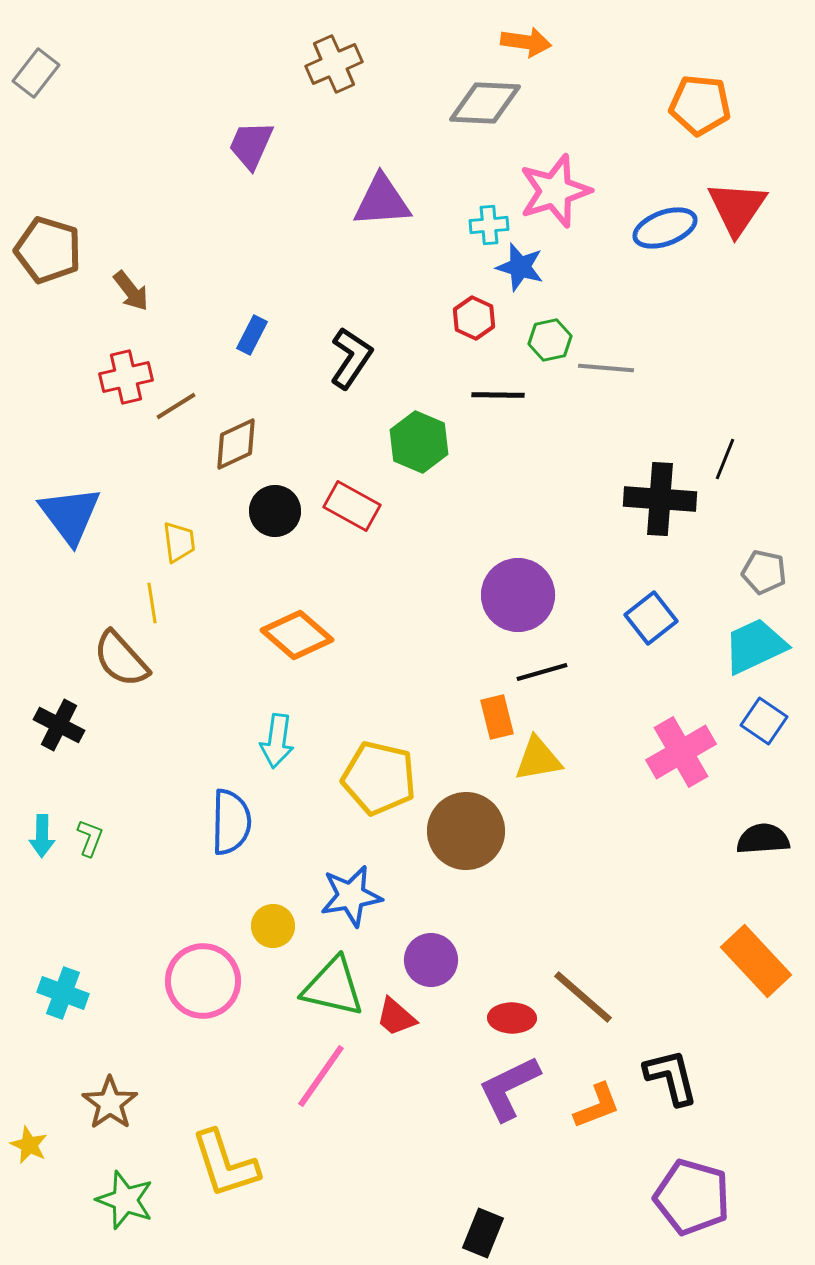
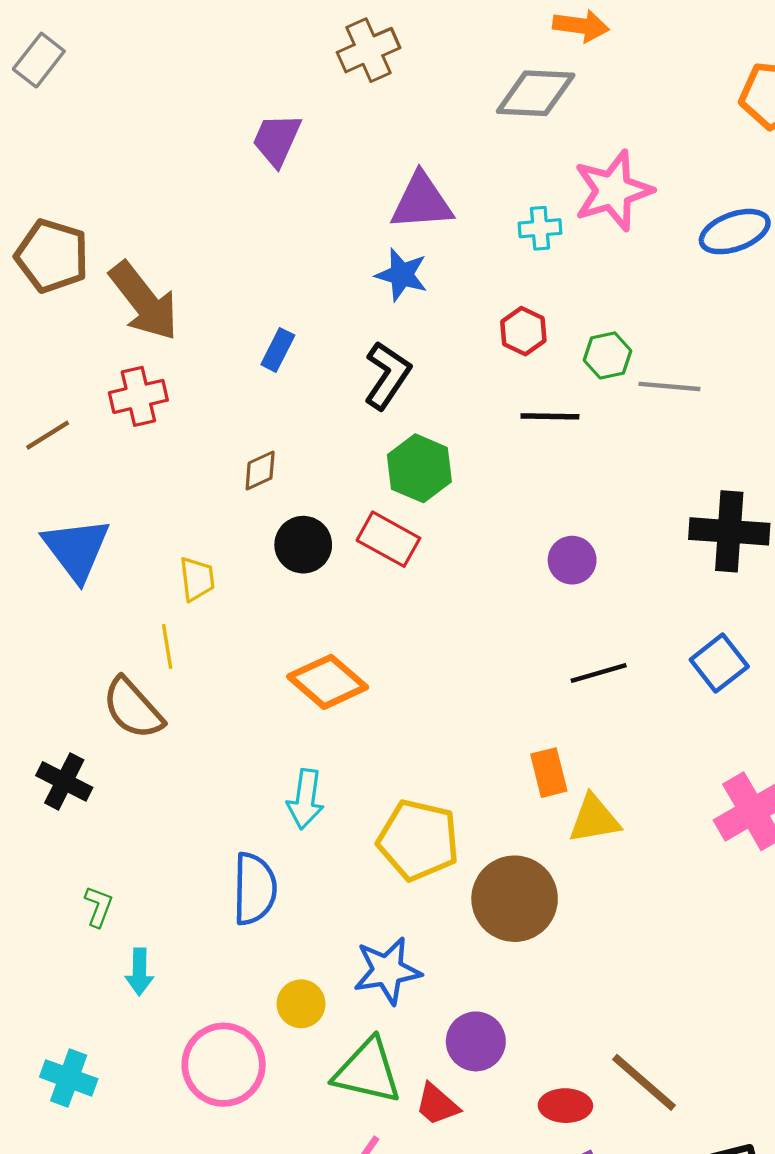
blue star: (520, 267) -> (402, 275), moved
brown arrow: (131, 291) -> (144, 301), size x1.8
brown line: (176, 406) -> (48, 435), moved
green hexagon: (419, 442) -> (419, 468), moved
brown diamond: (236, 444) -> (260, 471), size x0.7
purple circle: (518, 595) -> (572, 560), moved, size x0.6
black line: (542, 672) -> (599, 673), moved
cyan arrow: (42, 836) -> (139, 972), moved

